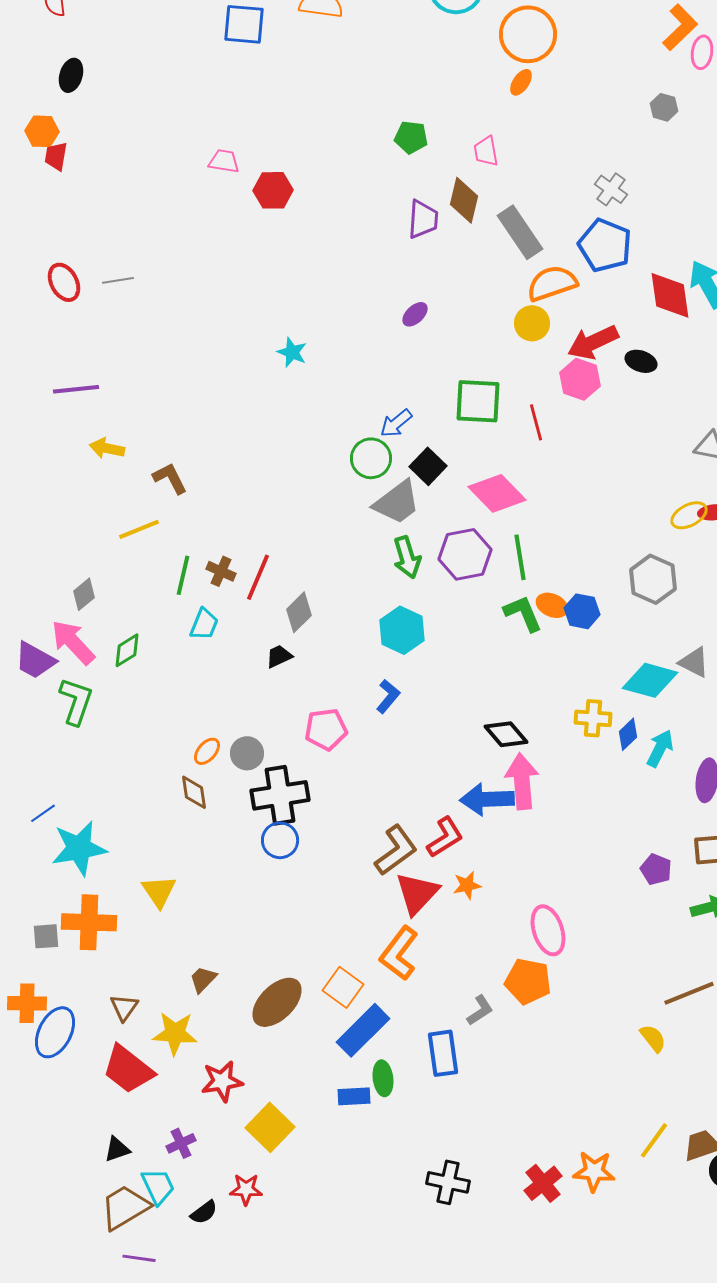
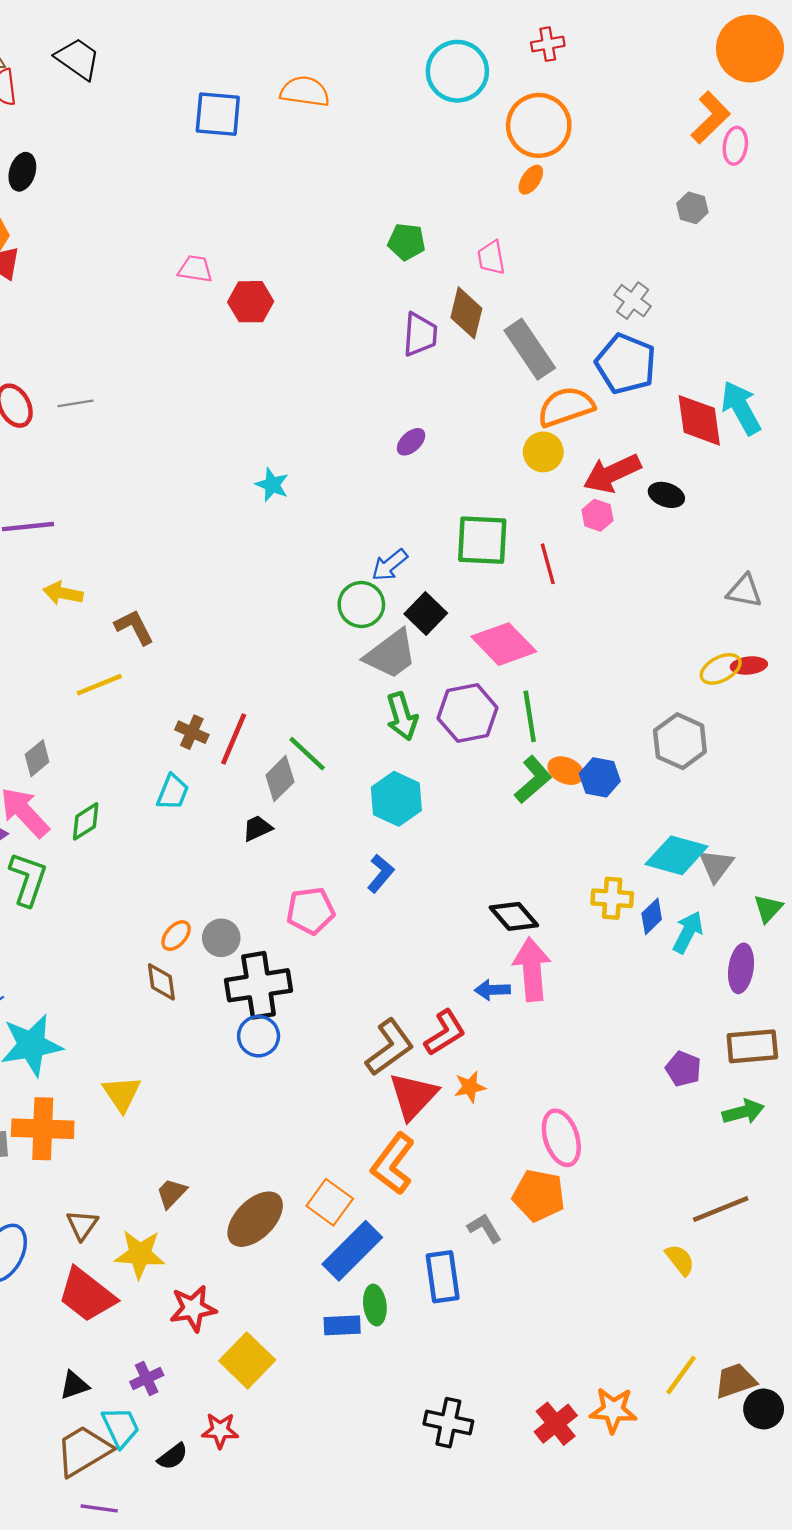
pink hexagon: (580, 379) -> (597, 515), size x0.7
green line: (183, 575) -> (307, 754), moved, turned -60
green L-shape: (523, 613) -> (533, 780), turned 72
gray triangle: (694, 662) -> (716, 866), moved, turned 40
blue arrow: (487, 799) -> (492, 990), size x0.6
gray L-shape: (480, 1010) -> (484, 1228), turned -88

